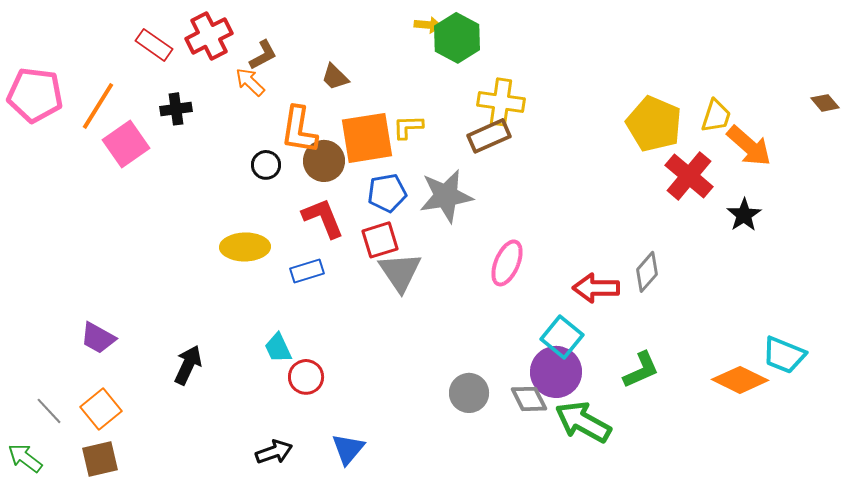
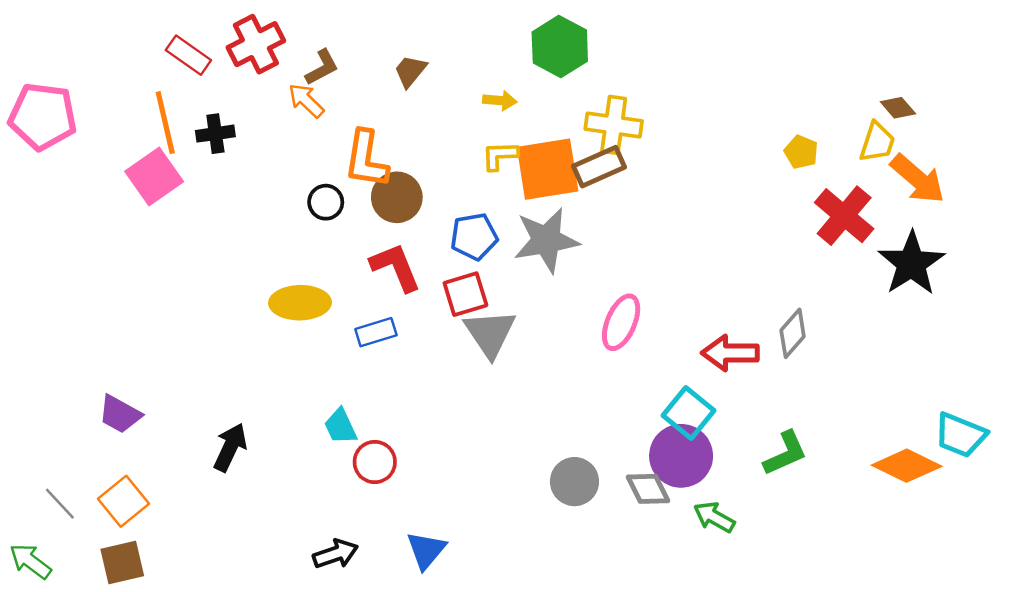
yellow arrow: (428, 25) -> (500, 100), moved
brown trapezoid: (335, 77) -> (410, 71), moved, turned 84
brown diamond: (825, 103) -> (898, 108), moved
orange line: (98, 106) -> (165, 123), moved, turned -45
yellow pentagon: (654, 124) -> (801, 152), size x0.5
orange square: (367, 138) -> (548, 169), moved
black star: (744, 215) -> (911, 263), size x1.6
green arrow: (583, 422) -> (714, 517), size x0.6

